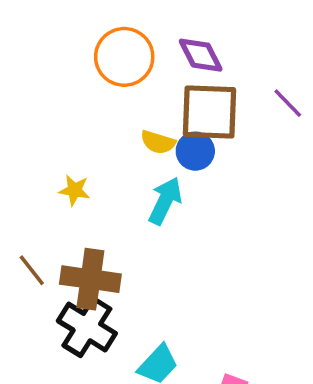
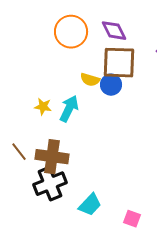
cyan arrow: (165, 201) -> (69, 109), moved
black cross: (87, 327) -> (50, 184), turned 36

